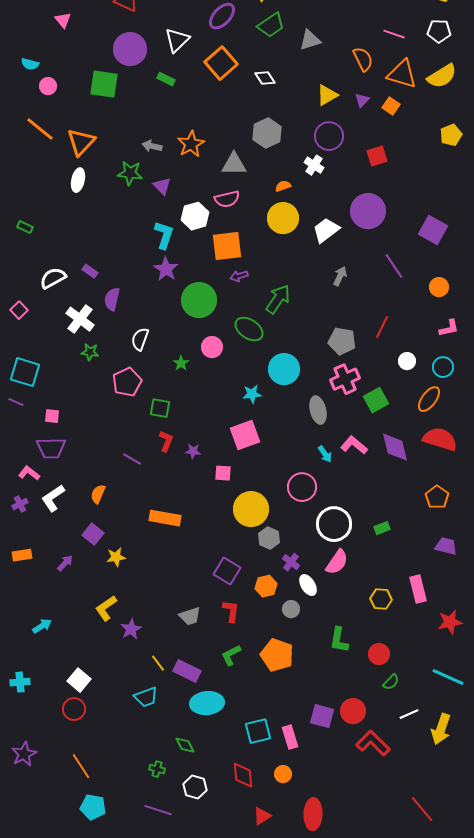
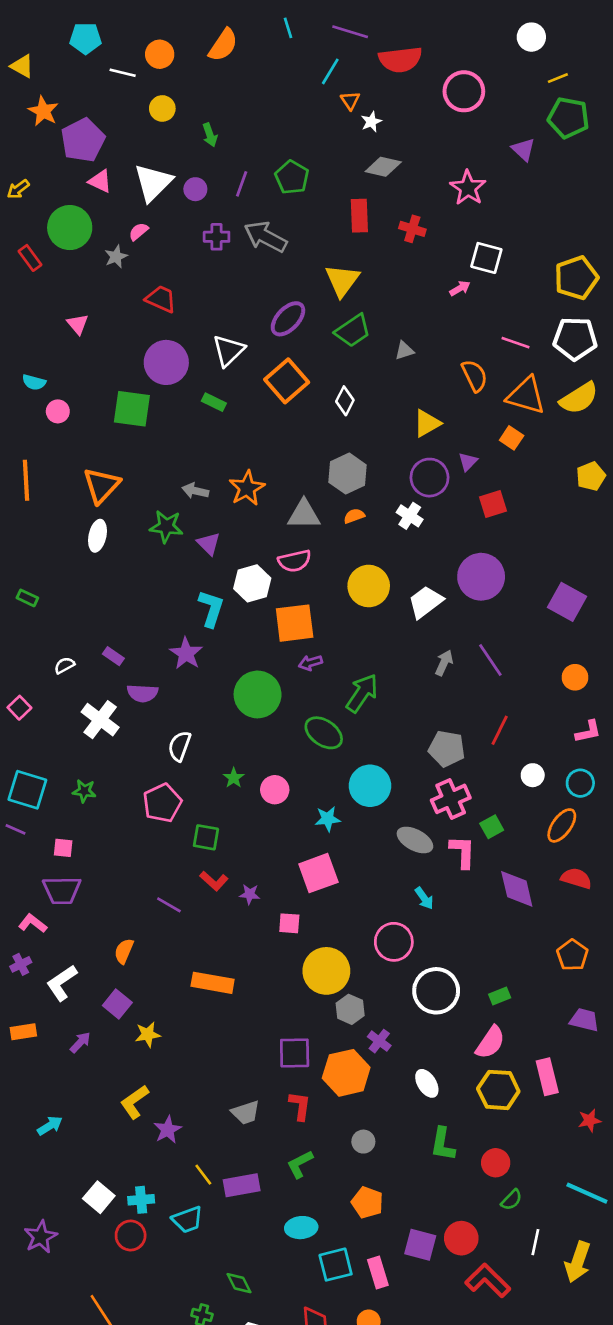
white pentagon: (439, 31) -> (575, 339), size x1.4
gray triangle: (310, 40) -> (404, 351), size x0.7
white diamond: (265, 78) -> (345, 401), turned 60
purple triangle: (362, 100) -> (468, 462), moved
orange line: (40, 129) -> (26, 480), moved, turned 48
orange semicircle: (283, 186) -> (354, 516), moved
purple line: (394, 266) -> (490, 660), moved
purple star: (166, 269) -> (186, 653), moved
white semicircle: (53, 278) -> (64, 665), size x0.6
purple semicircle: (112, 299) -> (142, 693), turned -100
pink circle: (212, 347) -> (275, 790), moved
green star: (90, 352) -> (84, 791), moved
green square: (376, 400) -> (492, 827), size x0.7
gray ellipse: (318, 410) -> (415, 840), turned -48
red semicircle: (440, 439) -> (576, 878), size x0.7
red L-shape: (166, 441) -> (214, 881), turned 110
pink L-shape: (354, 445) -> (463, 852), moved, turned 52
white L-shape: (53, 498) -> (62, 983), moved
pink semicircle: (337, 562) -> (490, 1042), moved
purple square: (227, 571) -> (295, 1053), turned -32
white ellipse: (308, 585) -> (427, 1083), moved
orange hexagon: (266, 586) -> (346, 1073), size x1.6
yellow hexagon: (381, 599) -> (498, 1090), size x1.4
gray circle: (291, 609) -> (363, 1142), moved
red star: (450, 622) -> (590, 1120), size x0.7
orange pentagon: (277, 655) -> (367, 1202), moved, size x0.7
purple rectangle: (187, 671) -> (242, 1185), turned -36
cyan cross: (20, 682) -> (141, 1200), moved
cyan ellipse: (207, 703) -> (301, 1228), moved, size x0.7
red circle: (74, 709) -> (131, 1235), moved
white line: (409, 714) -> (535, 1242), turned -54
purple star: (24, 754) -> (41, 1237), moved

